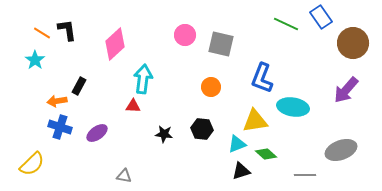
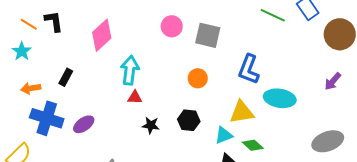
purple arrow: (346, 90) -> (333, 81), size x0.7
orange arrow: (57, 101) -> (31, 88), moved
red triangle: (133, 106) -> (135, 97), moved
blue cross: (60, 127) -> (47, 118), size x1.4

